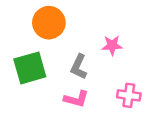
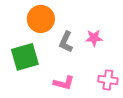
gray L-shape: (79, 67) -> (66, 42), moved

